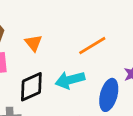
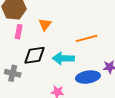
blue ellipse: (109, 95) -> (88, 77), turned 50

